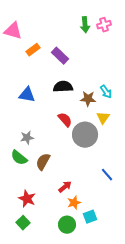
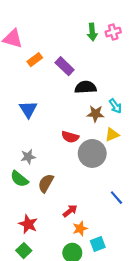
black semicircle: (63, 87) -> (86, 87), moved
blue triangle: (27, 95) -> (28, 109), turned 48
yellow triangle: (103, 118) -> (112, 135), turned 32
red semicircle: (65, 120) -> (70, 137), turned 147

